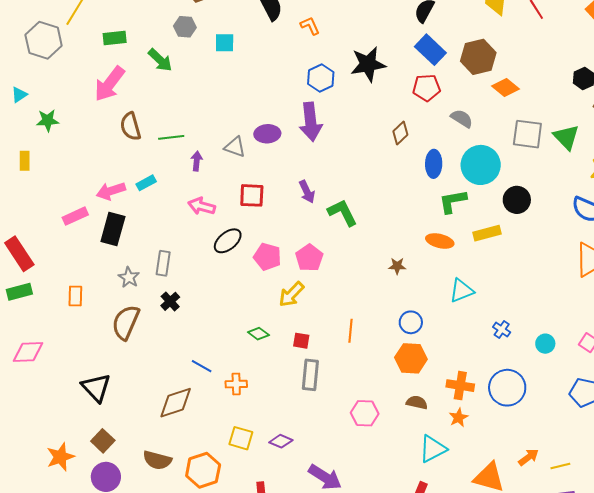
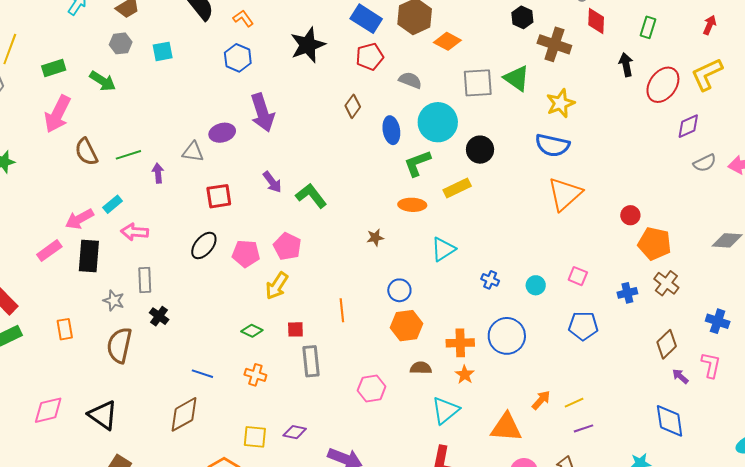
blue hexagon: (321, 78) -> (238, 58), moved
pink arrow: (202, 206) -> (135, 232), moved
pink diamond: (28, 352) -> (48, 410), moved
orange cross: (236, 384) -> (255, 375), moved, turned 30

